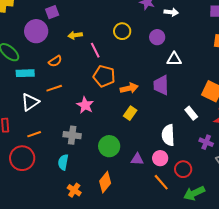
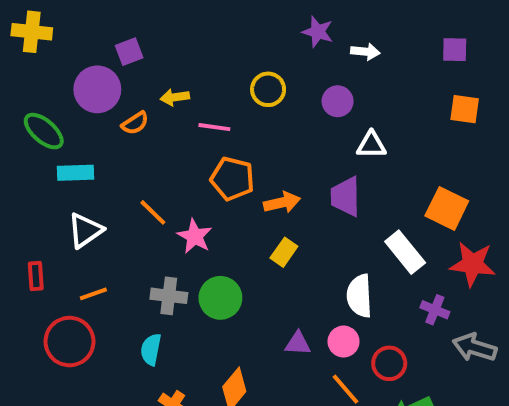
pink line: (95, 50) -> (214, 127), turned -56
orange semicircle: (55, 61) -> (135, 123), moved
orange line: (54, 88) -> (153, 212), moved, turned 63
white rectangle: (191, 113) -> (405, 252), size x1.5
green circle: (109, 146) -> (220, 298), moved

